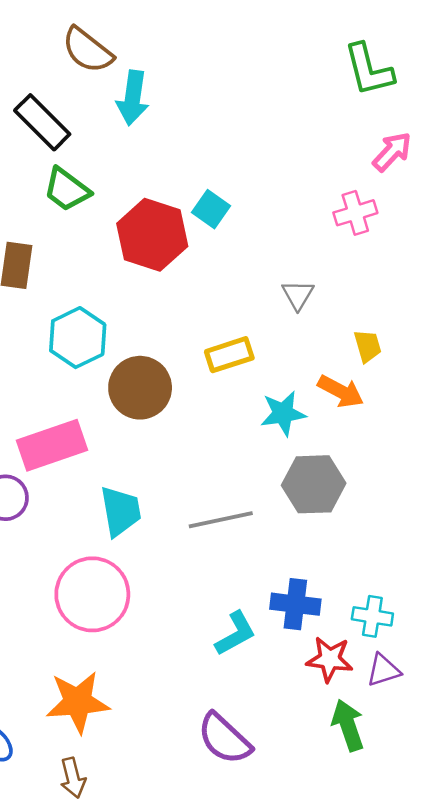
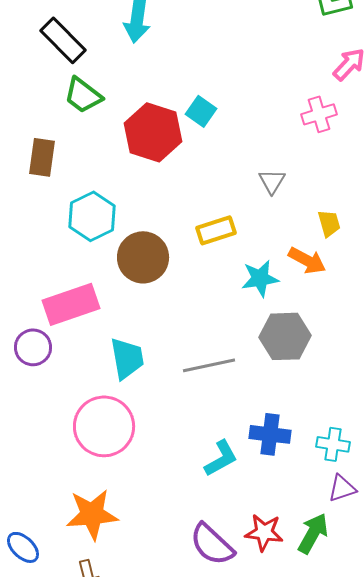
red star: (330, 659) -> (264, 532), moved
green arrow: (348, 725) -> (313, 533), turned 48

